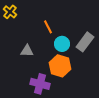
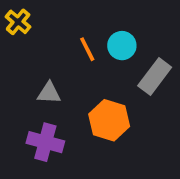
cyan circle: (62, 44) -> (122, 46), moved
purple cross: (40, 84) -> (45, 142), moved

